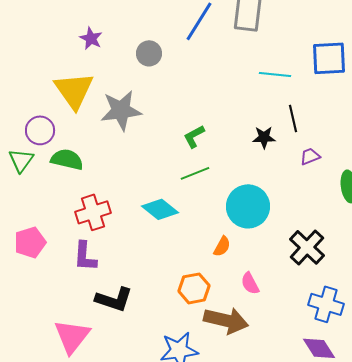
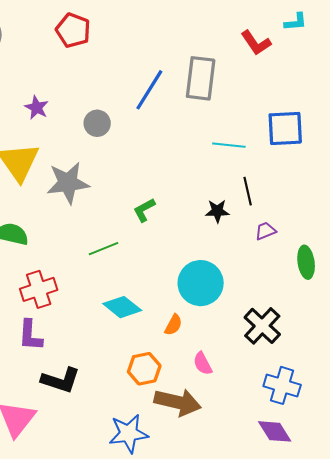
green line: (195, 173) -> (103, 249), moved
cyan diamond: (160, 209) -> (122, 307), moved

